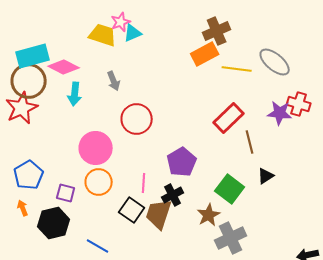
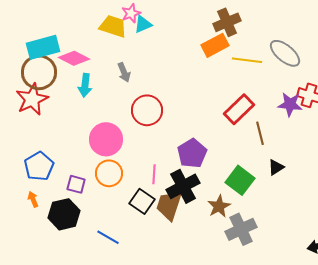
black cross: (173, 195) -> (183, 186), size x1.5

